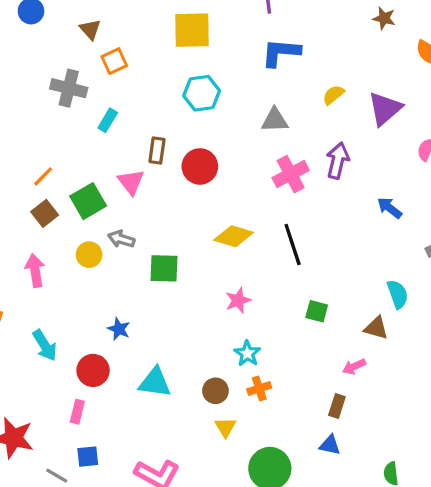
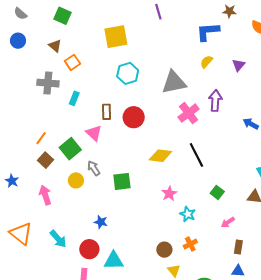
blue L-shape: (281, 52) -> (208, 32), moved
purple triangle: (385, 109) -> (239, 65), size x0.6
gray triangle: (275, 120) -> (174, 82), size x1.5
gray arrow: (121, 239) -> (94, 168), turned 49
green square: (317, 311) -> (217, 192), turned 32
cyan star: (247, 353) -> (188, 214), moved
pink arrow: (354, 367) -> (228, 222), moved
cyan triangle: (155, 382) -> (114, 261), moved

